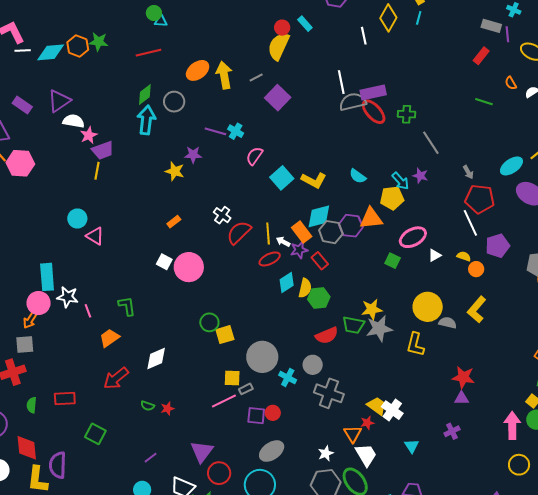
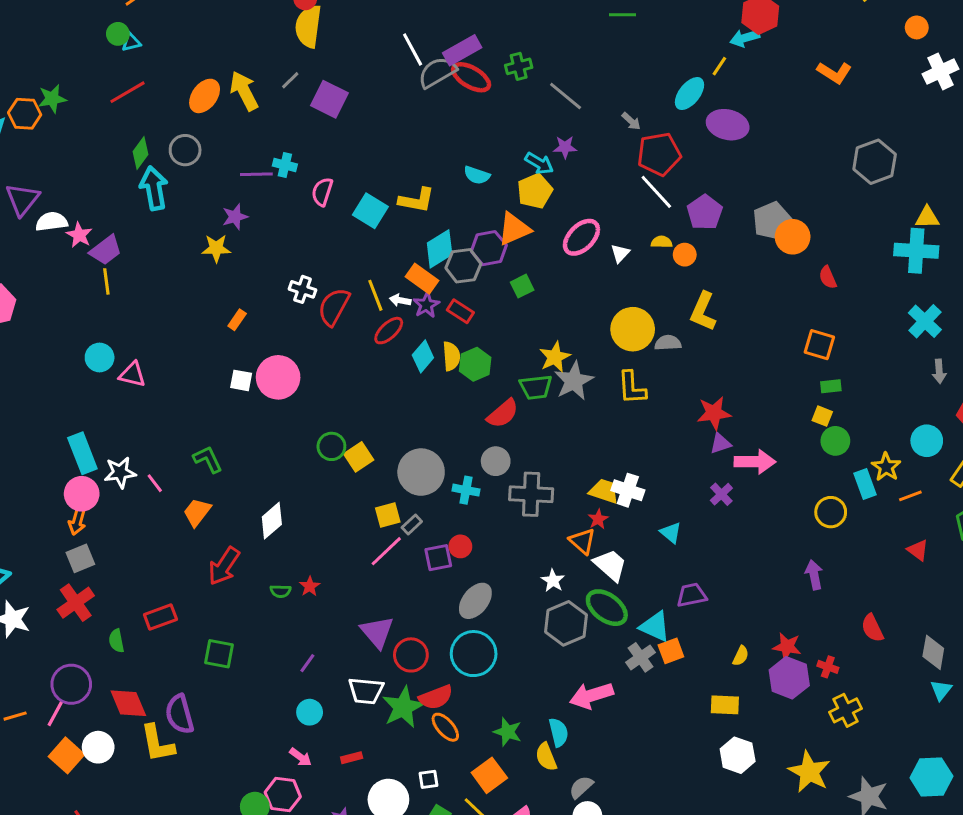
green square: (393, 261) -> (522, 286), moved, turned -35
pink arrow: (512, 425) -> (755, 462), moved, turned 108

